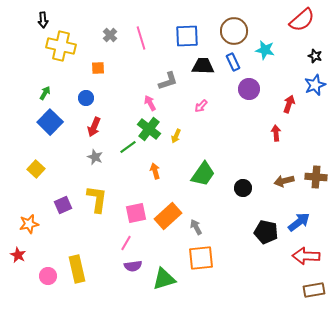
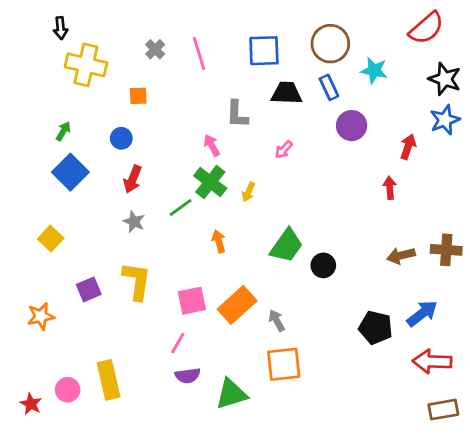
black star: (315, 56) -> (445, 79), size x1.6
gray L-shape: (168, 81) -> (237, 114), turned 110
black circle: (243, 188) -> (323, 265), moved
red star: (18, 255) -> (31, 404), moved

